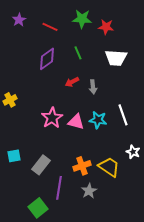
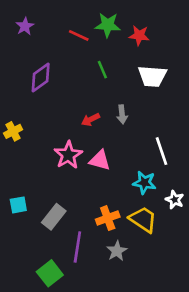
red line: (50, 27) -> (79, 35), moved
purple diamond: (47, 59) -> (41, 78), moved
red arrow: (72, 82) -> (91, 120), moved
cyan star: (98, 120) -> (144, 183), moved

